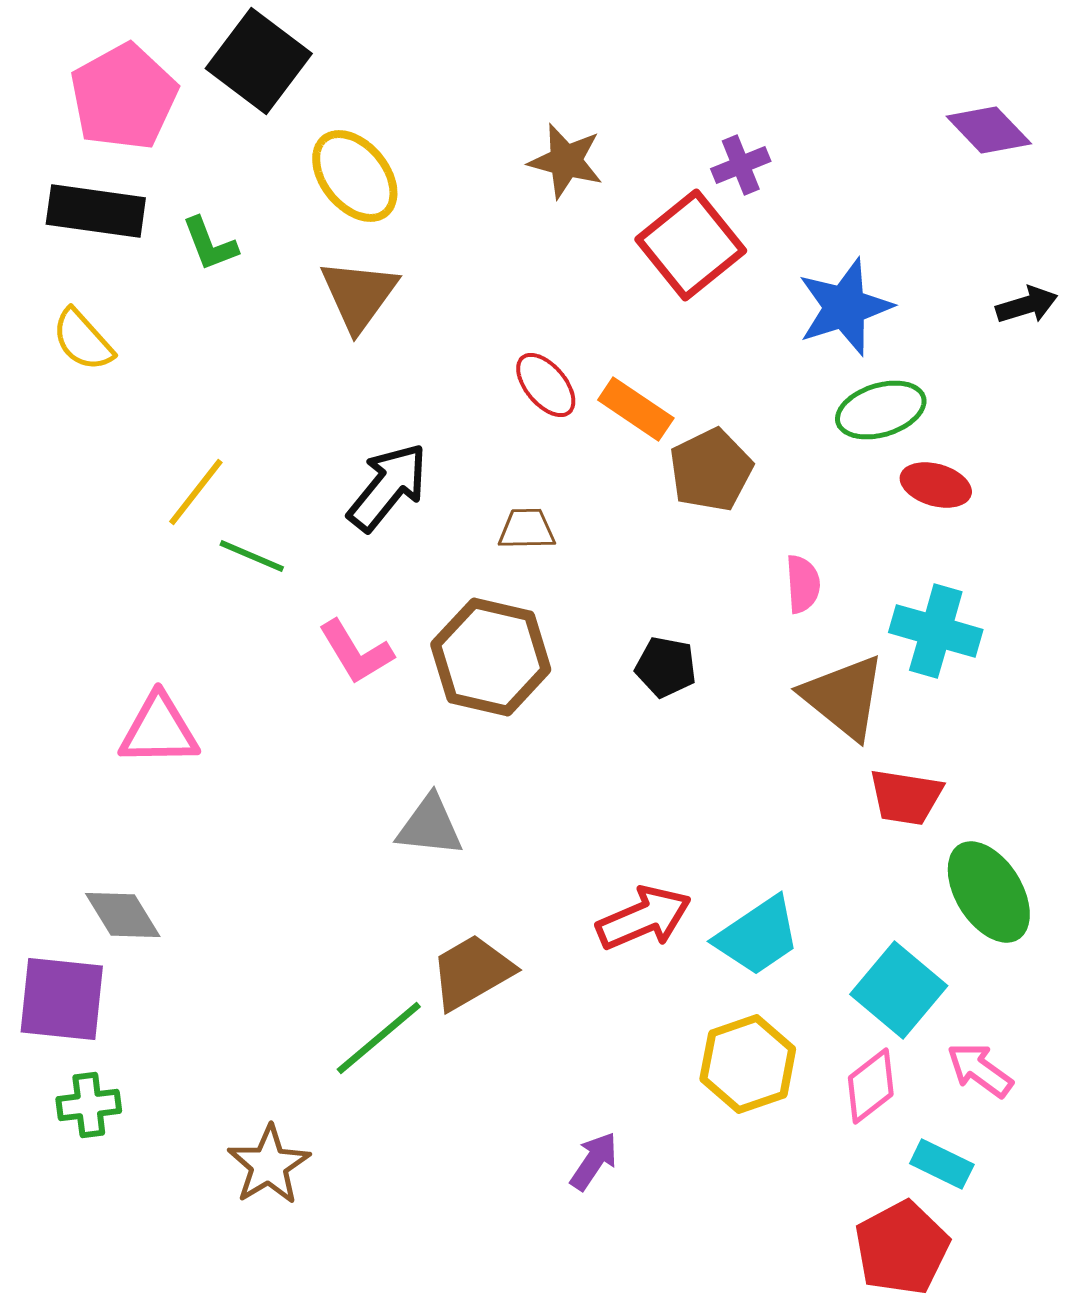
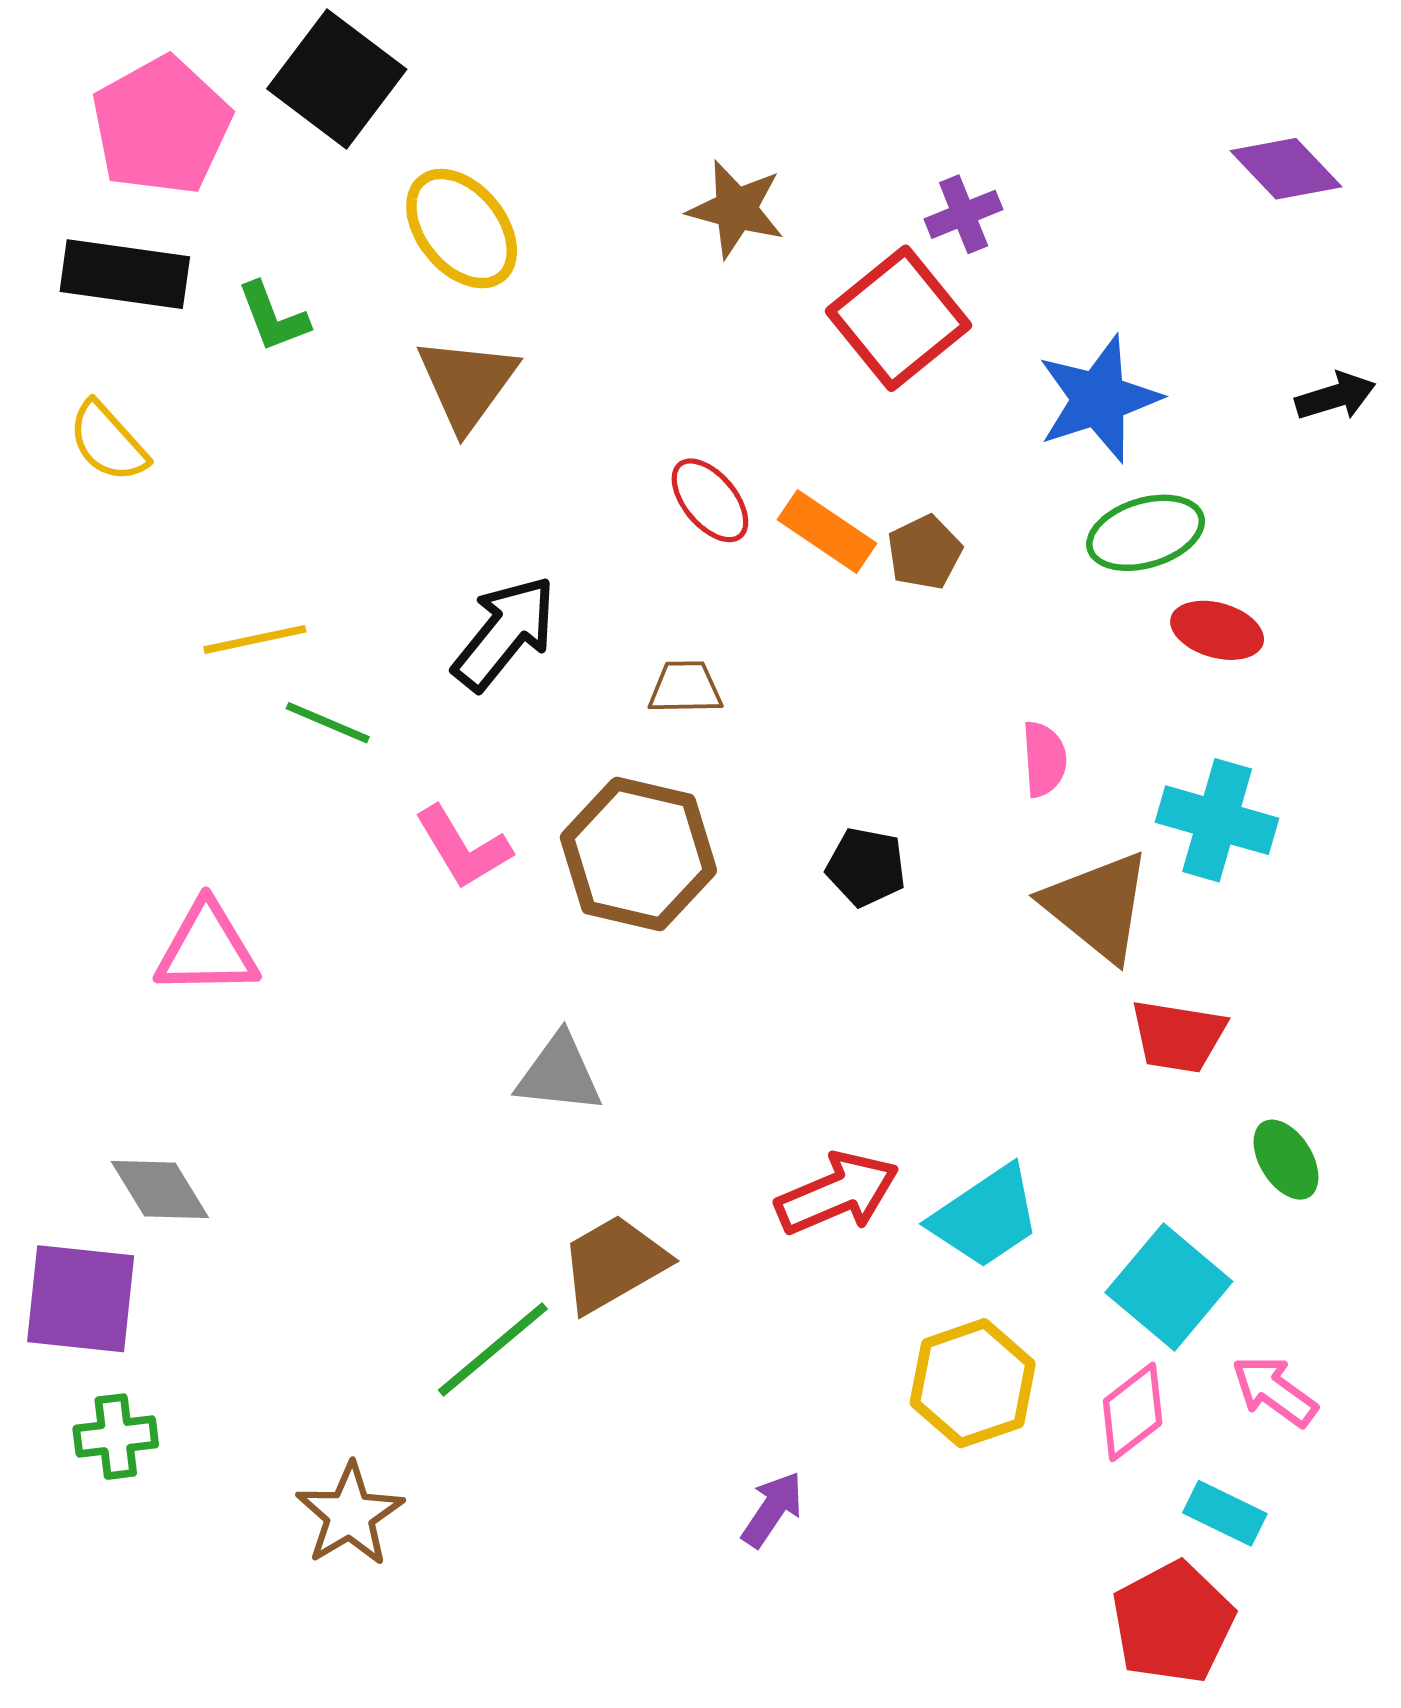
brown pentagon: (711, 470) -> (925, 552), moved, size x0.7
yellow line: (196, 492) -> (255, 639), turned 40
green ellipse: (989, 892) -> (1286, 1160), size x0.6

